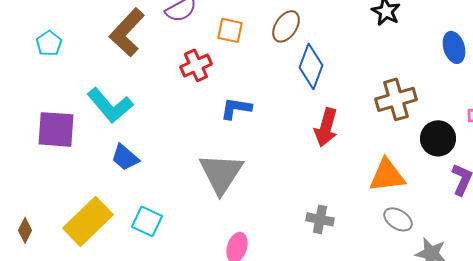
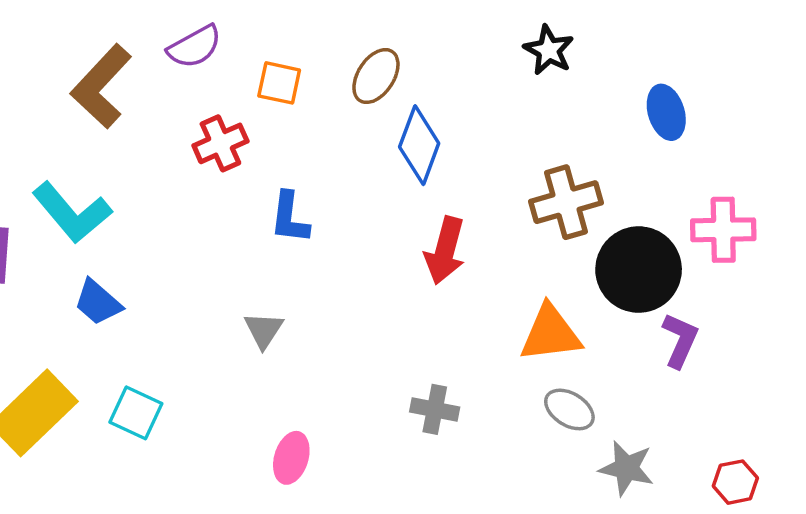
blue L-shape: (236, 108) -> (290, 218), turned -92
black circle: (438, 138) -> (639, 270), size x1.4
gray triangle: (221, 173) -> (264, 330), size x0.5

